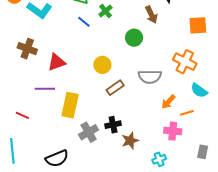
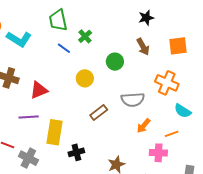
brown arrow: (151, 15) -> (143, 47), moved
yellow circle: (102, 65) -> (85, 78), moved
orange arrow: (168, 102) -> (144, 126), moved
black cross: (113, 125) -> (76, 152), moved
gray cross: (89, 132) -> (28, 158), moved, turned -30

